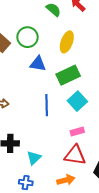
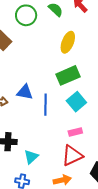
green circle: (28, 37) -> (26, 15), moved
blue triangle: (38, 64) -> (25, 92), moved
red triangle: (75, 155) -> (72, 156), turned -35

